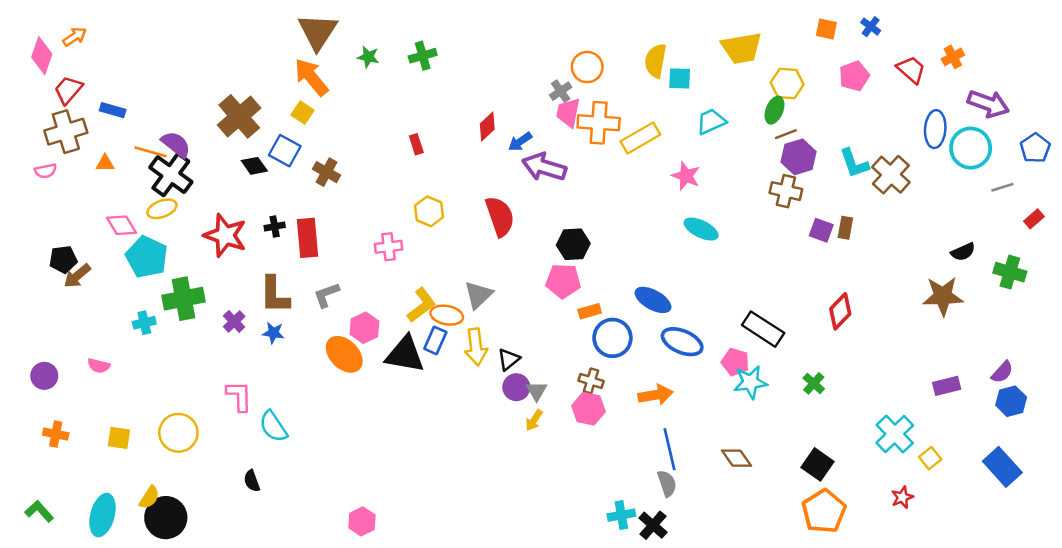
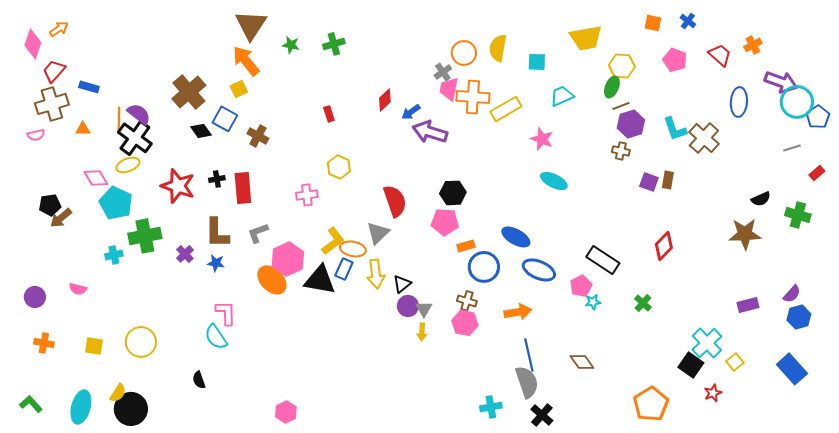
yellow semicircle: (656, 61) -> (498, 48), moved
pink pentagon: (854, 76) -> (675, 60), turned -30
yellow square: (302, 113) -> (239, 89), turned 30
cyan circle: (971, 148) -> (797, 102), moved
orange line: (151, 152) -> (119, 120), turned 75
brown cross: (786, 191) -> (621, 151), size x0.7
red semicircle: (500, 216) -> (395, 201), moved
pink hexagon: (364, 328) -> (288, 259), size x1.4
pink pentagon: (735, 362) -> (581, 286), turned 30
cyan star: (750, 382) -> (593, 302), size x0.6
pink L-shape: (239, 396) -> (226, 313), moved
yellow arrow: (534, 420) -> (422, 332), turned -30
black square: (818, 464) -> (691, 365), moved
gray semicircle: (667, 483) -> (527, 382), size x1.5
black cross: (653, 525) -> (542, 415), moved

